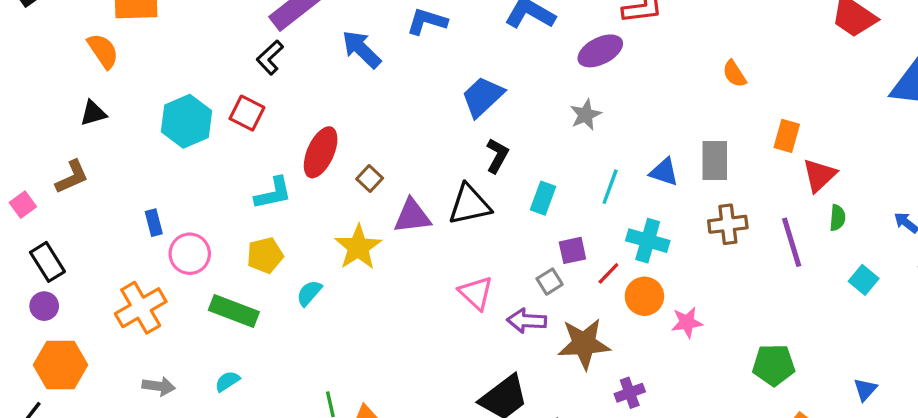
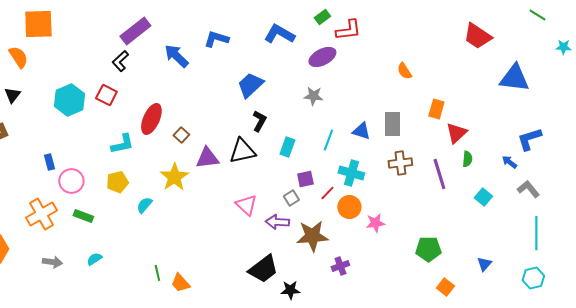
black triangle: (93, 113) -> (12, 95), turned -36
gray star: (586, 115) -> (313, 96), turned 30
green rectangle: (234, 311) -> (83, 216), moved, size x0.7

